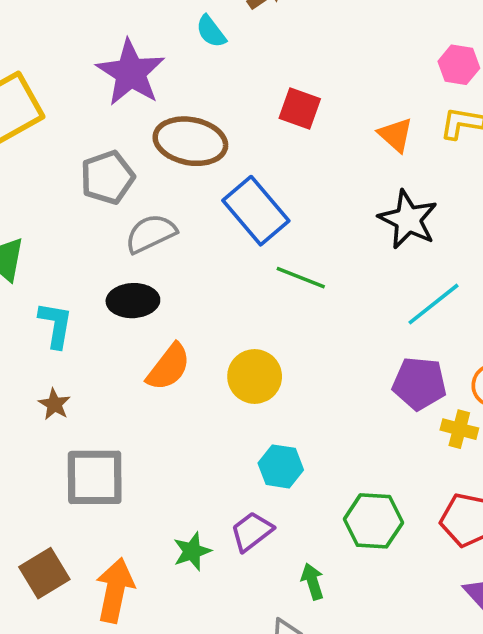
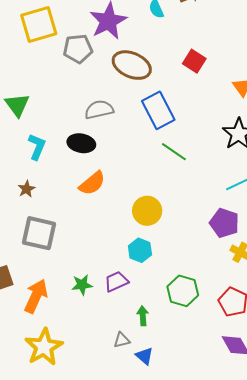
gray pentagon: (107, 177) -> (78, 49), moved
yellow circle: (255, 376) -> (147, 211), moved

